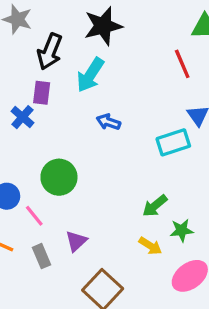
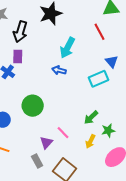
cyan arrow: (90, 75) -> (67, 48), moved
pink line: (34, 216) -> (63, 133), moved
yellow arrow: (150, 246) -> (90, 141), turned 88
gray rectangle: (42, 256) -> (37, 161), moved

